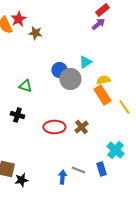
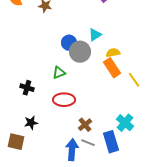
green triangle: (25, 86) -> (59, 73), moved, turned -40
brown cross: (81, 127) -> (85, 125), moved
blue rectangle: (101, 169) -> (111, 142), size x1.5
blue arrow: (62, 177) -> (72, 150), size x1.5
black star: (21, 180) -> (31, 123), moved

